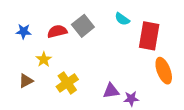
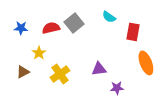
red rectangle: (149, 36) -> (133, 32), size x0.7
purple triangle: (111, 91) -> (99, 69), moved

